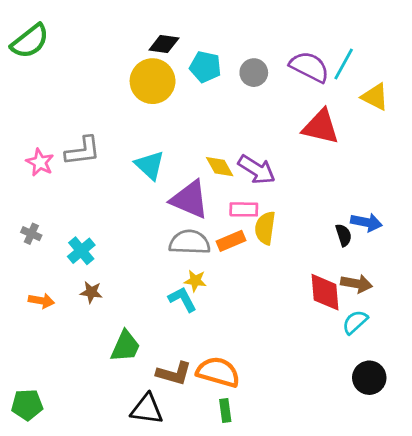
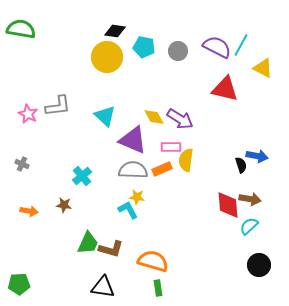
green semicircle: (30, 41) -> (21, 29), turned -132
cyan cross: (81, 251) -> (82, 176), moved
brown L-shape: (174, 373) -> (111, 249), moved

